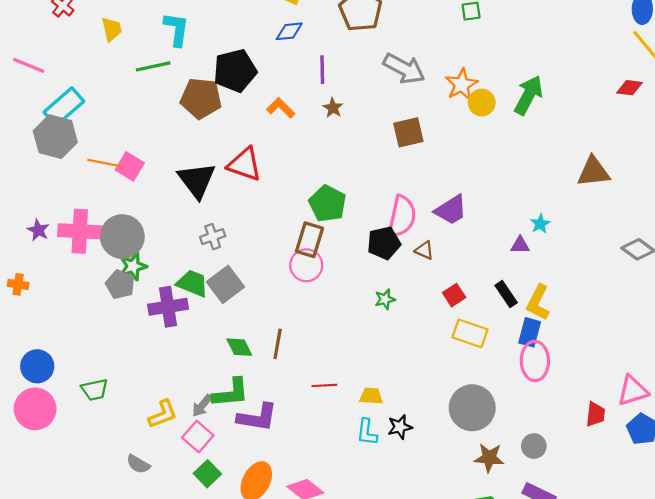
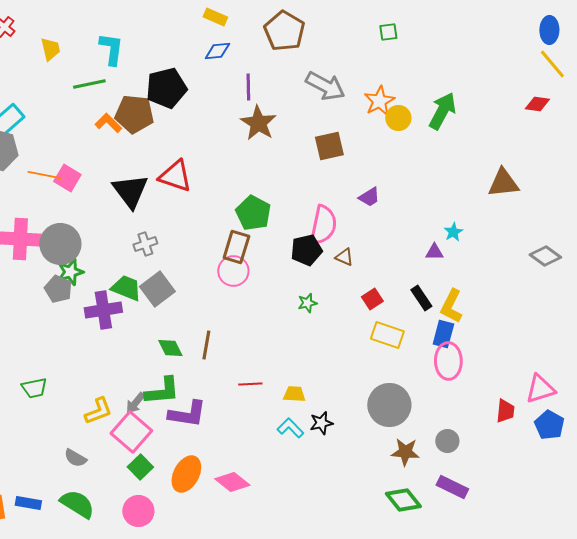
orange L-shape: (281, 108) -> (108, 123), moved
brown star: (333, 108) -> (258, 123), size x1.8
purple trapezoid: (451, 210) -> (369, 197), moved, size x0.7
cyan L-shape: (367, 432) -> (290, 428), turned 128
pink square: (198, 436) -> (131, 432), size x1.4

